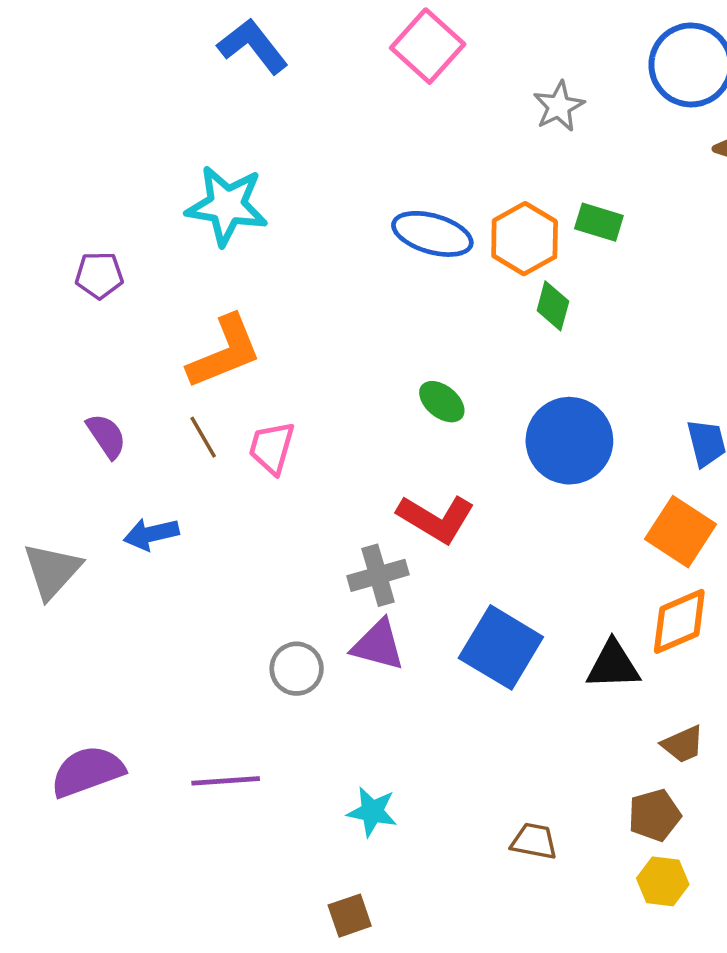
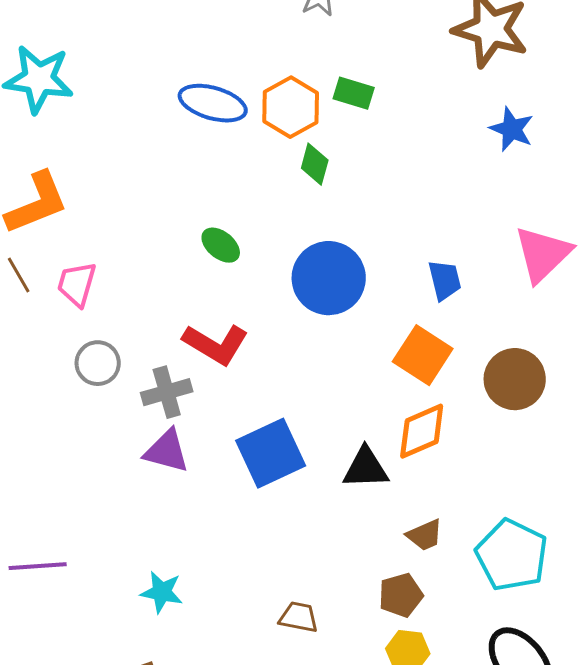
blue square: (501, 647) -> (271, 453), turned 34
gray circle: (297, 669) -> (98, 363), moved

